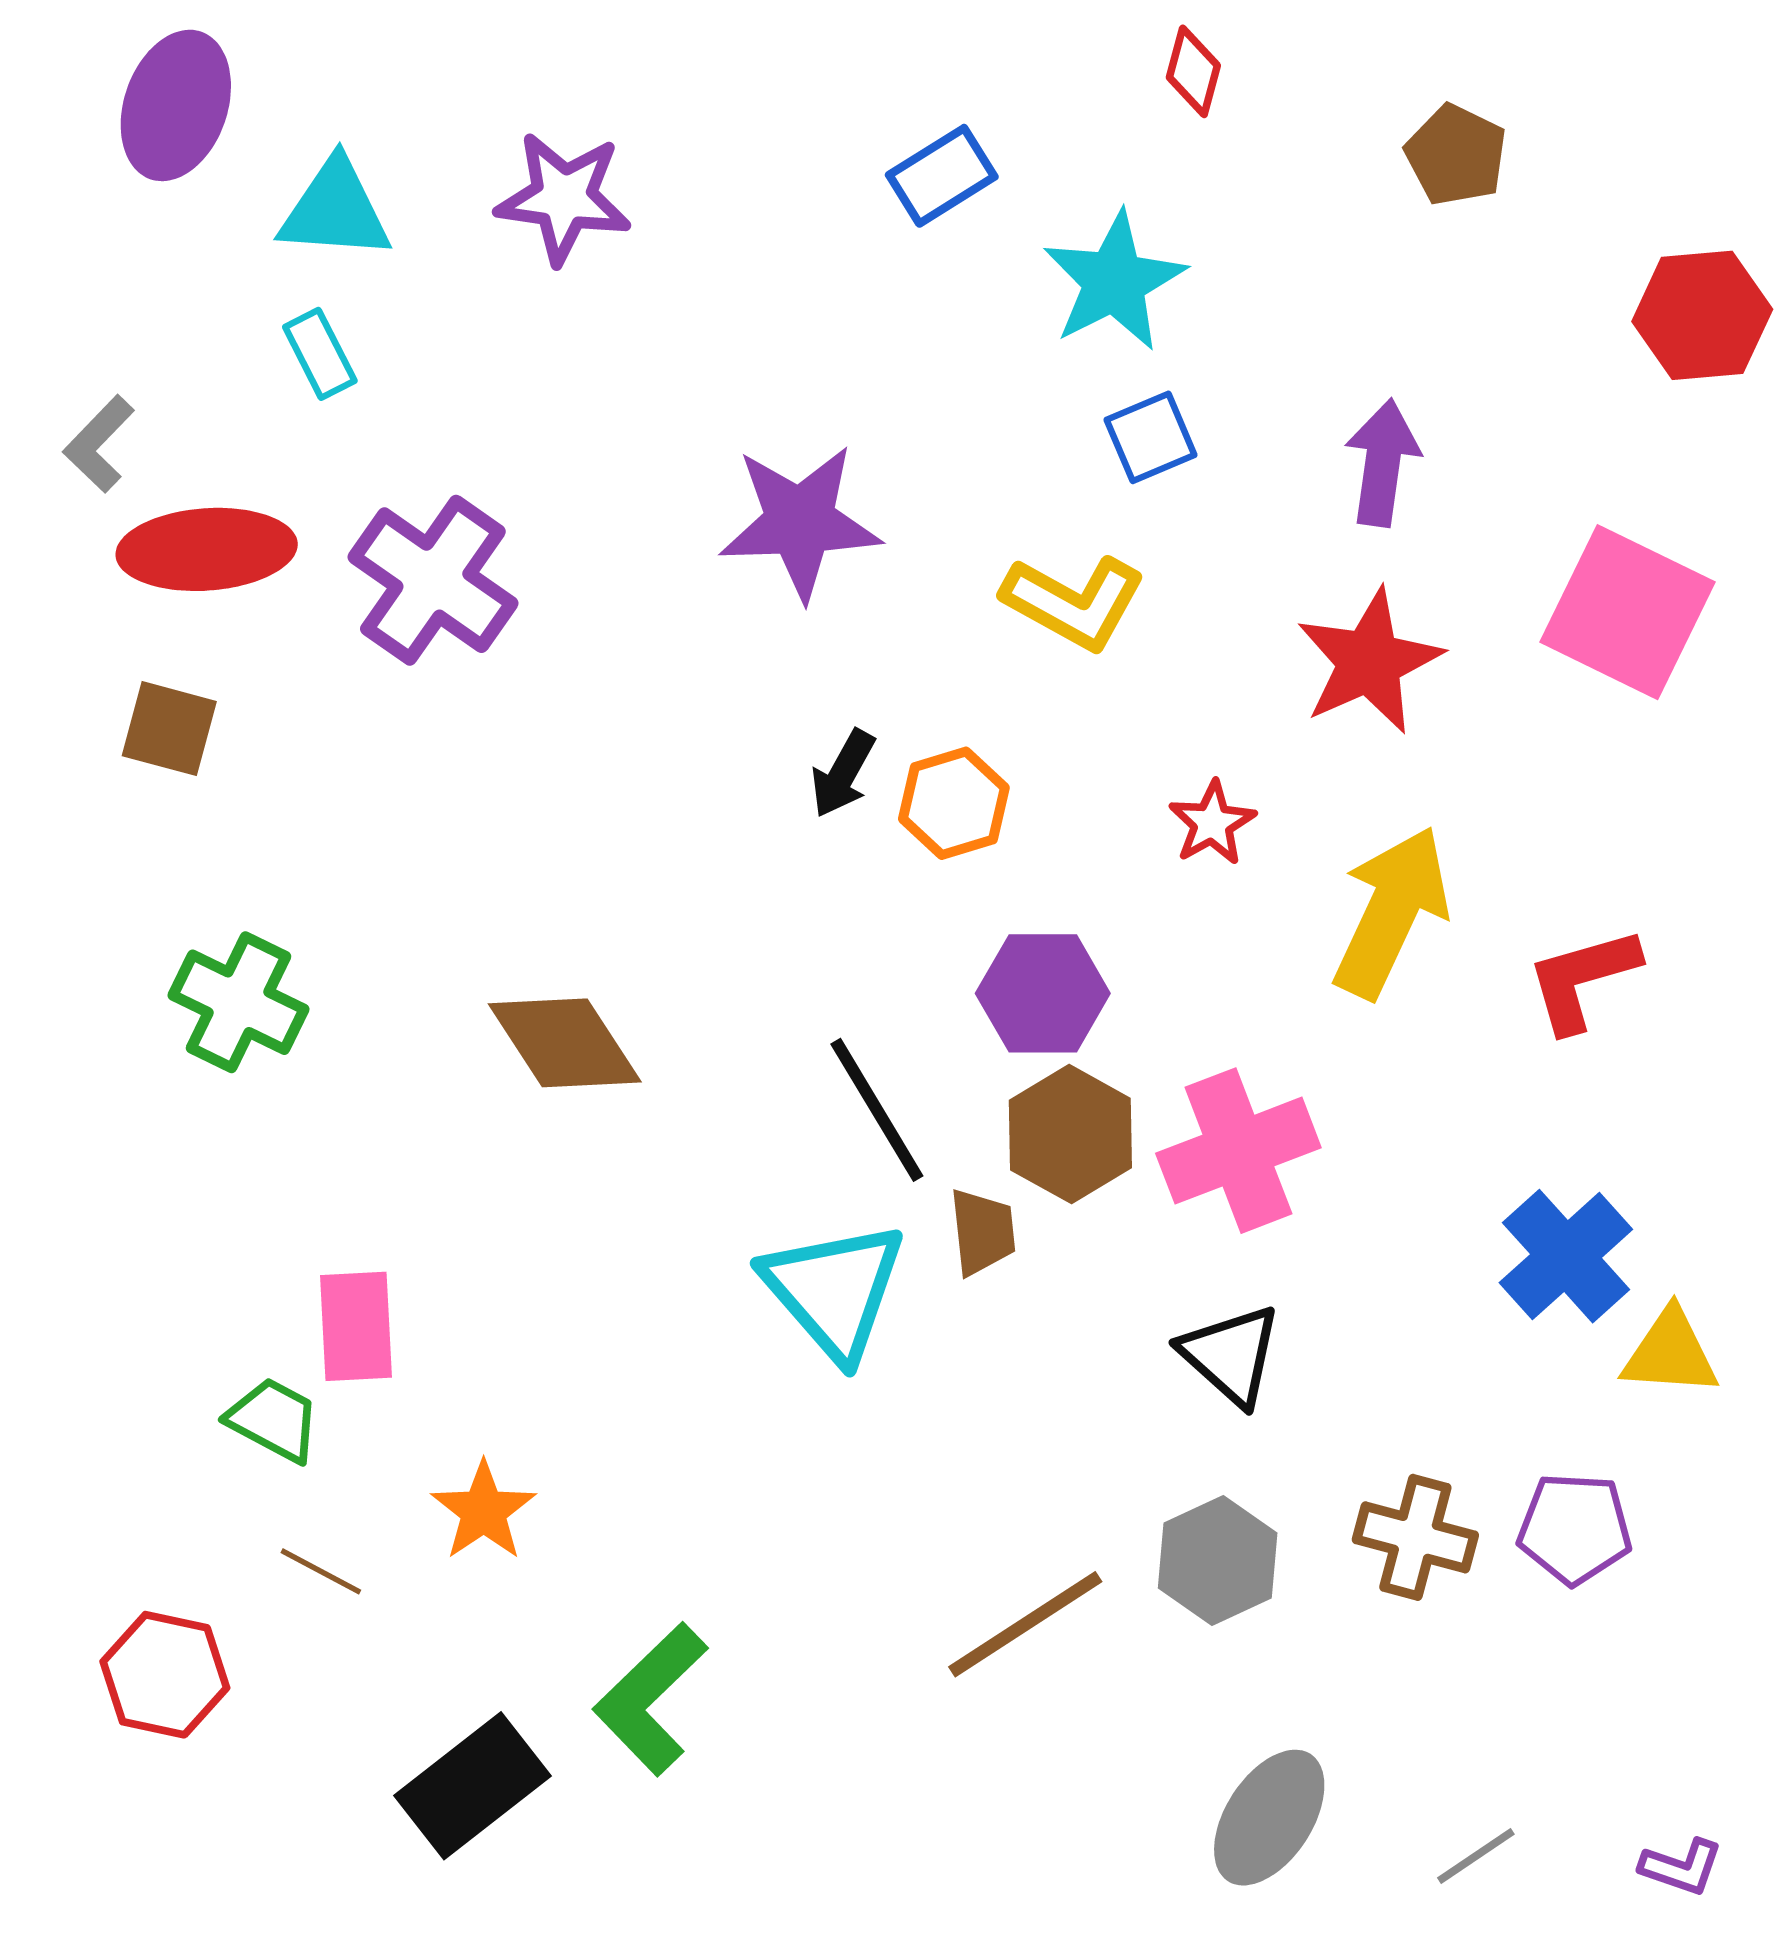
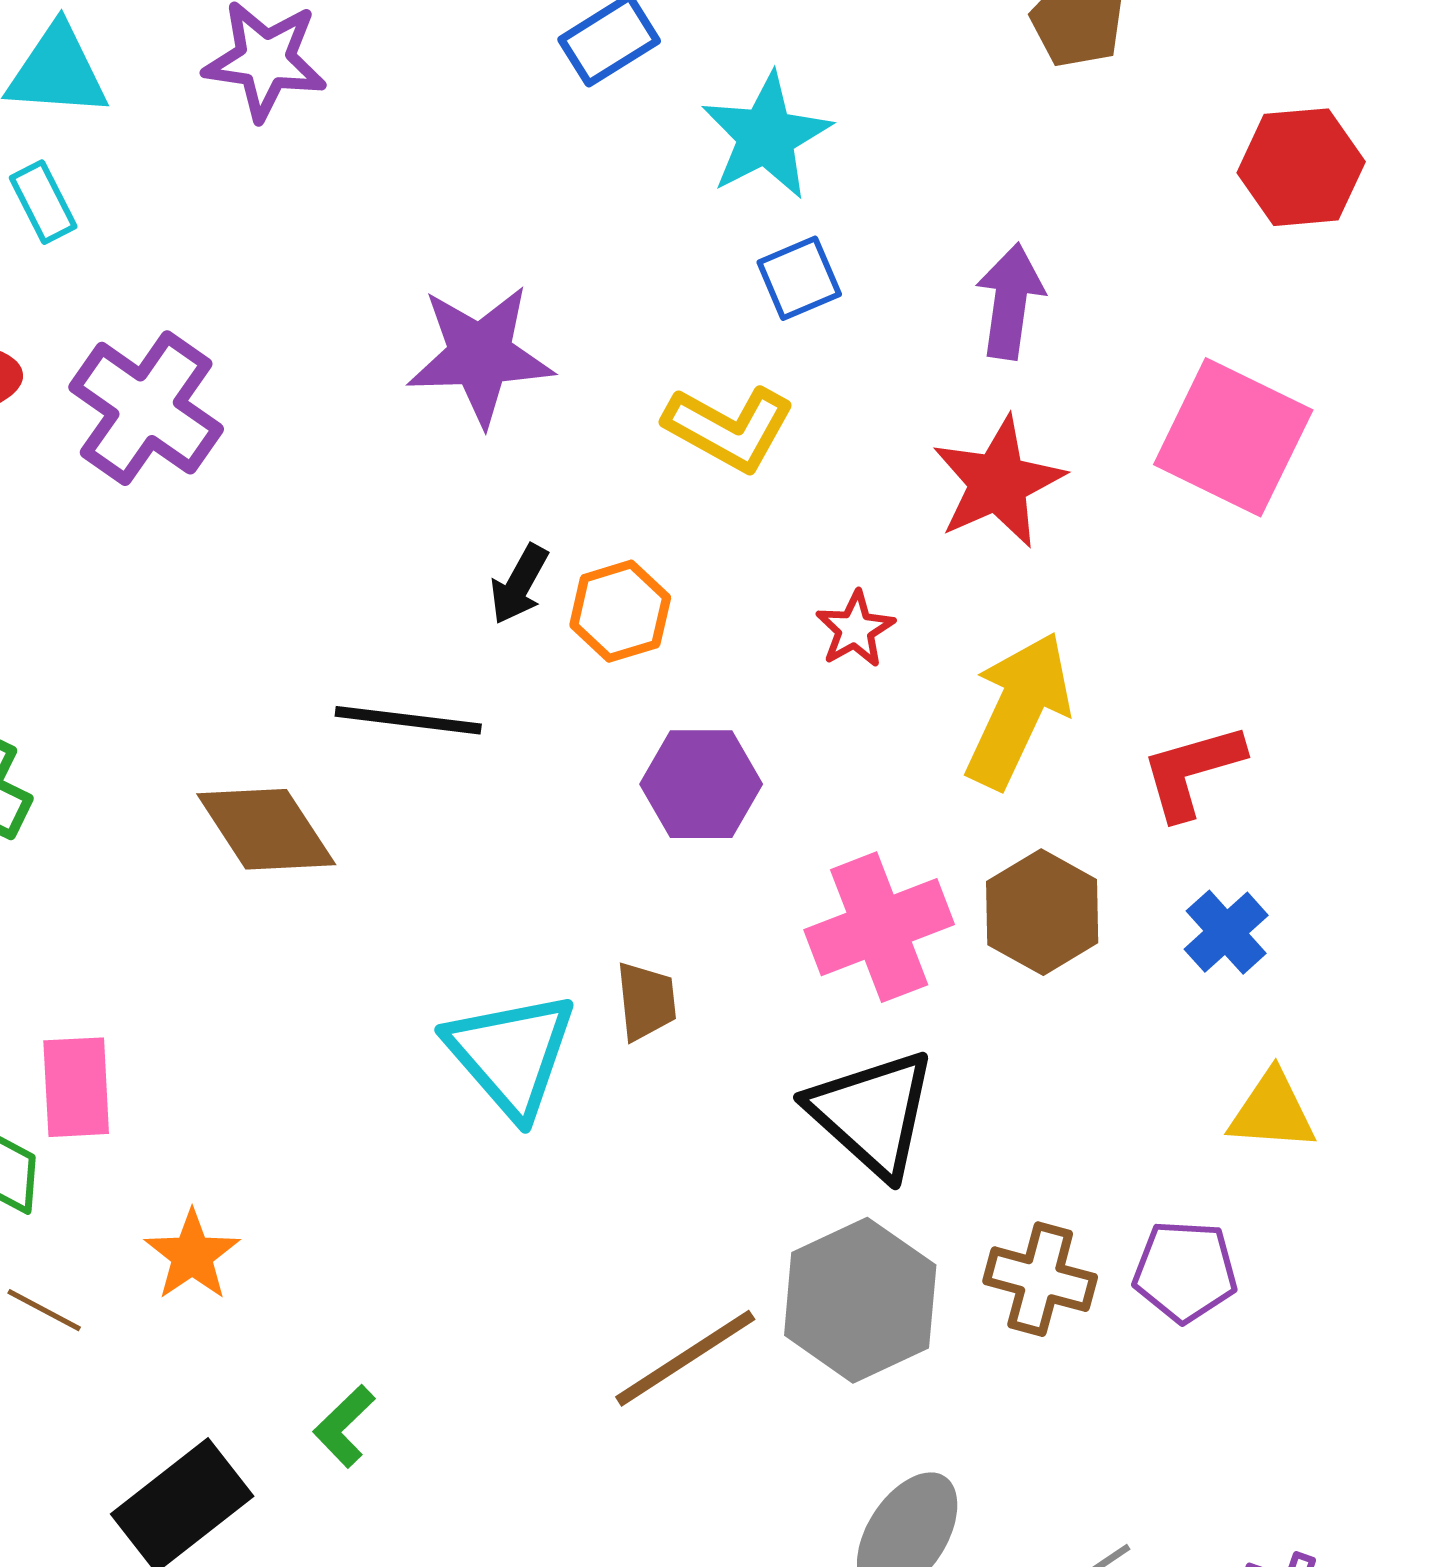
black line: (877, 1110) -> (408, 720), moved, turned -52
brown hexagon: (1070, 1134) -> (1042, 912), moved
blue cross: (1566, 1256) -> (1226, 932), moved, size x0.7
black triangle: (1231, 1355) -> (872, 1113), size x1.4
gray hexagon: (1218, 1560) -> (860, 1300), size x1.4
green L-shape: (651, 1699) -> (344, 1426), size x0.6

